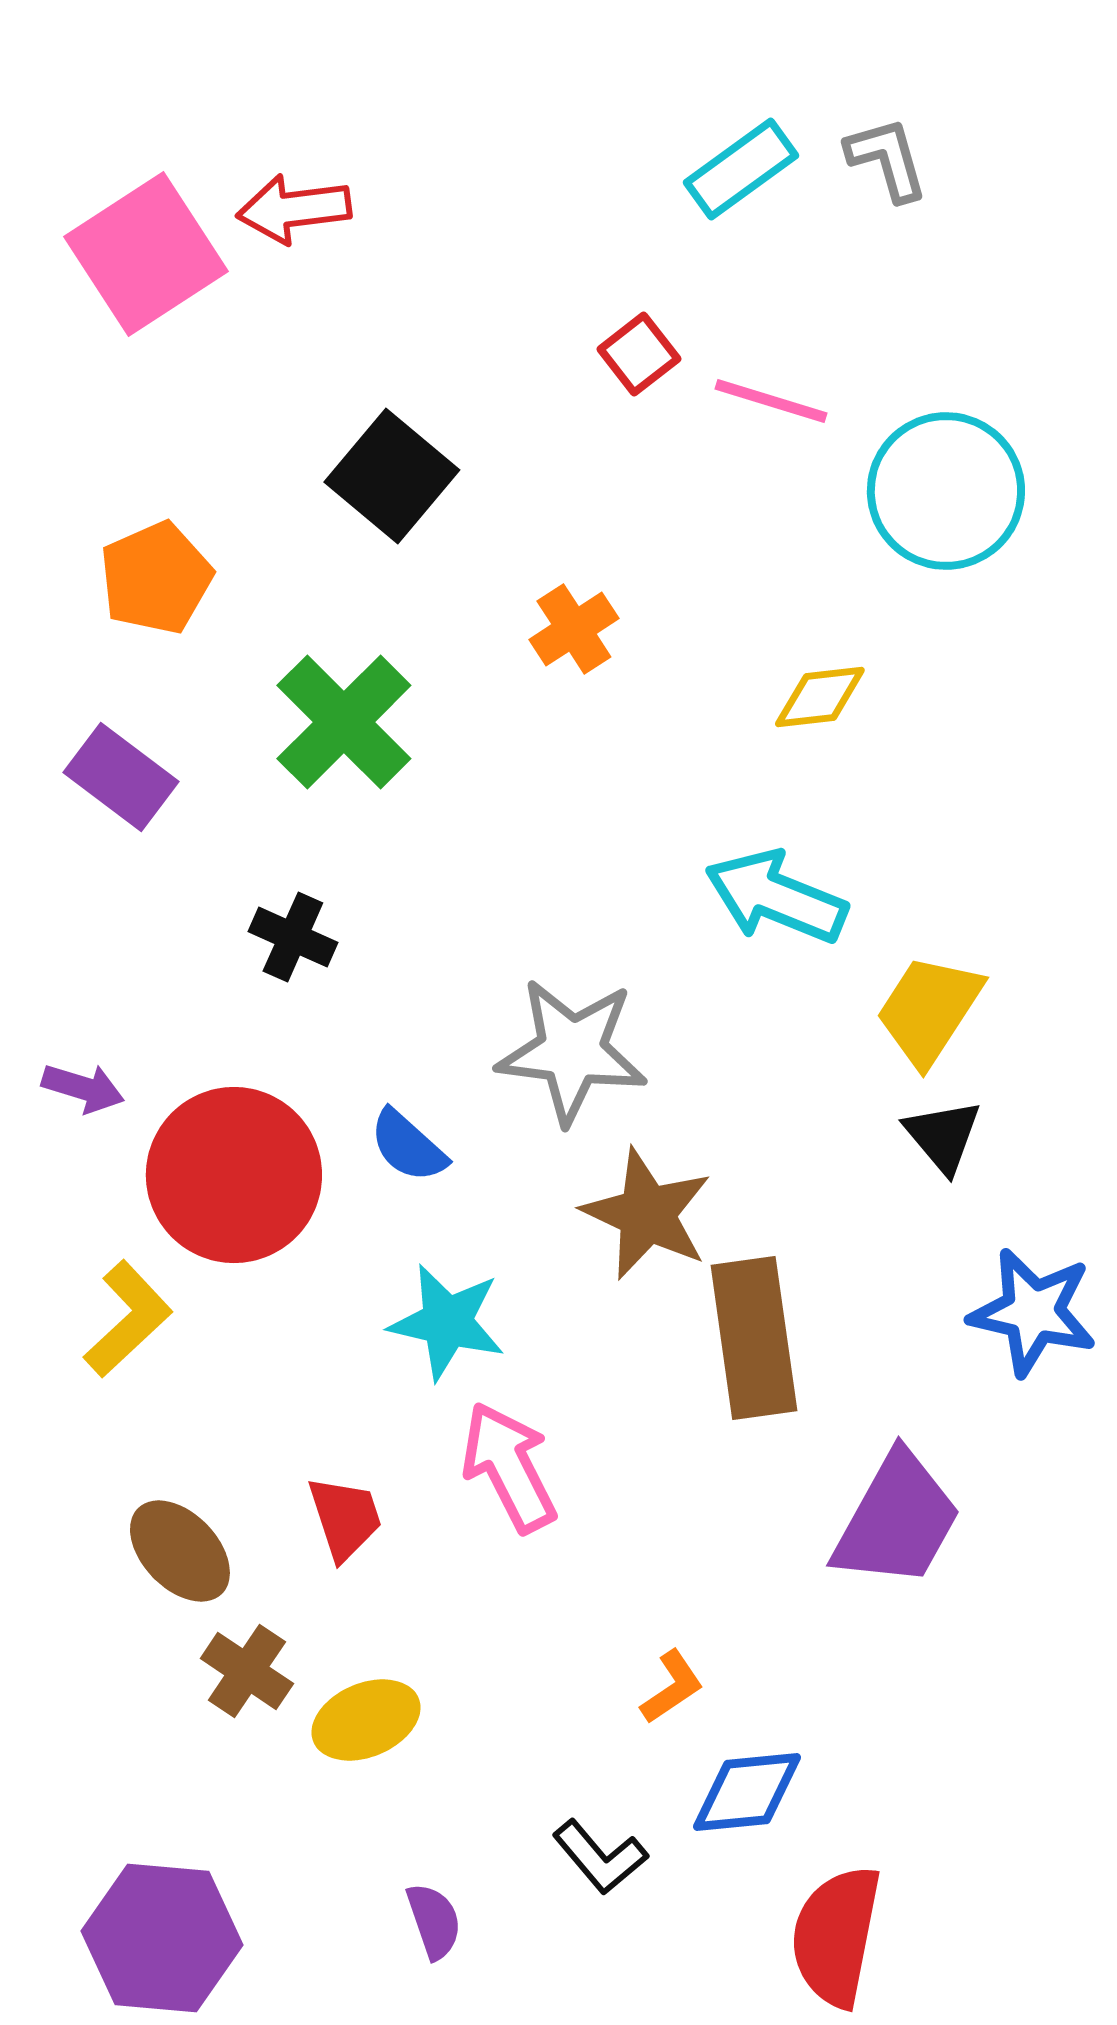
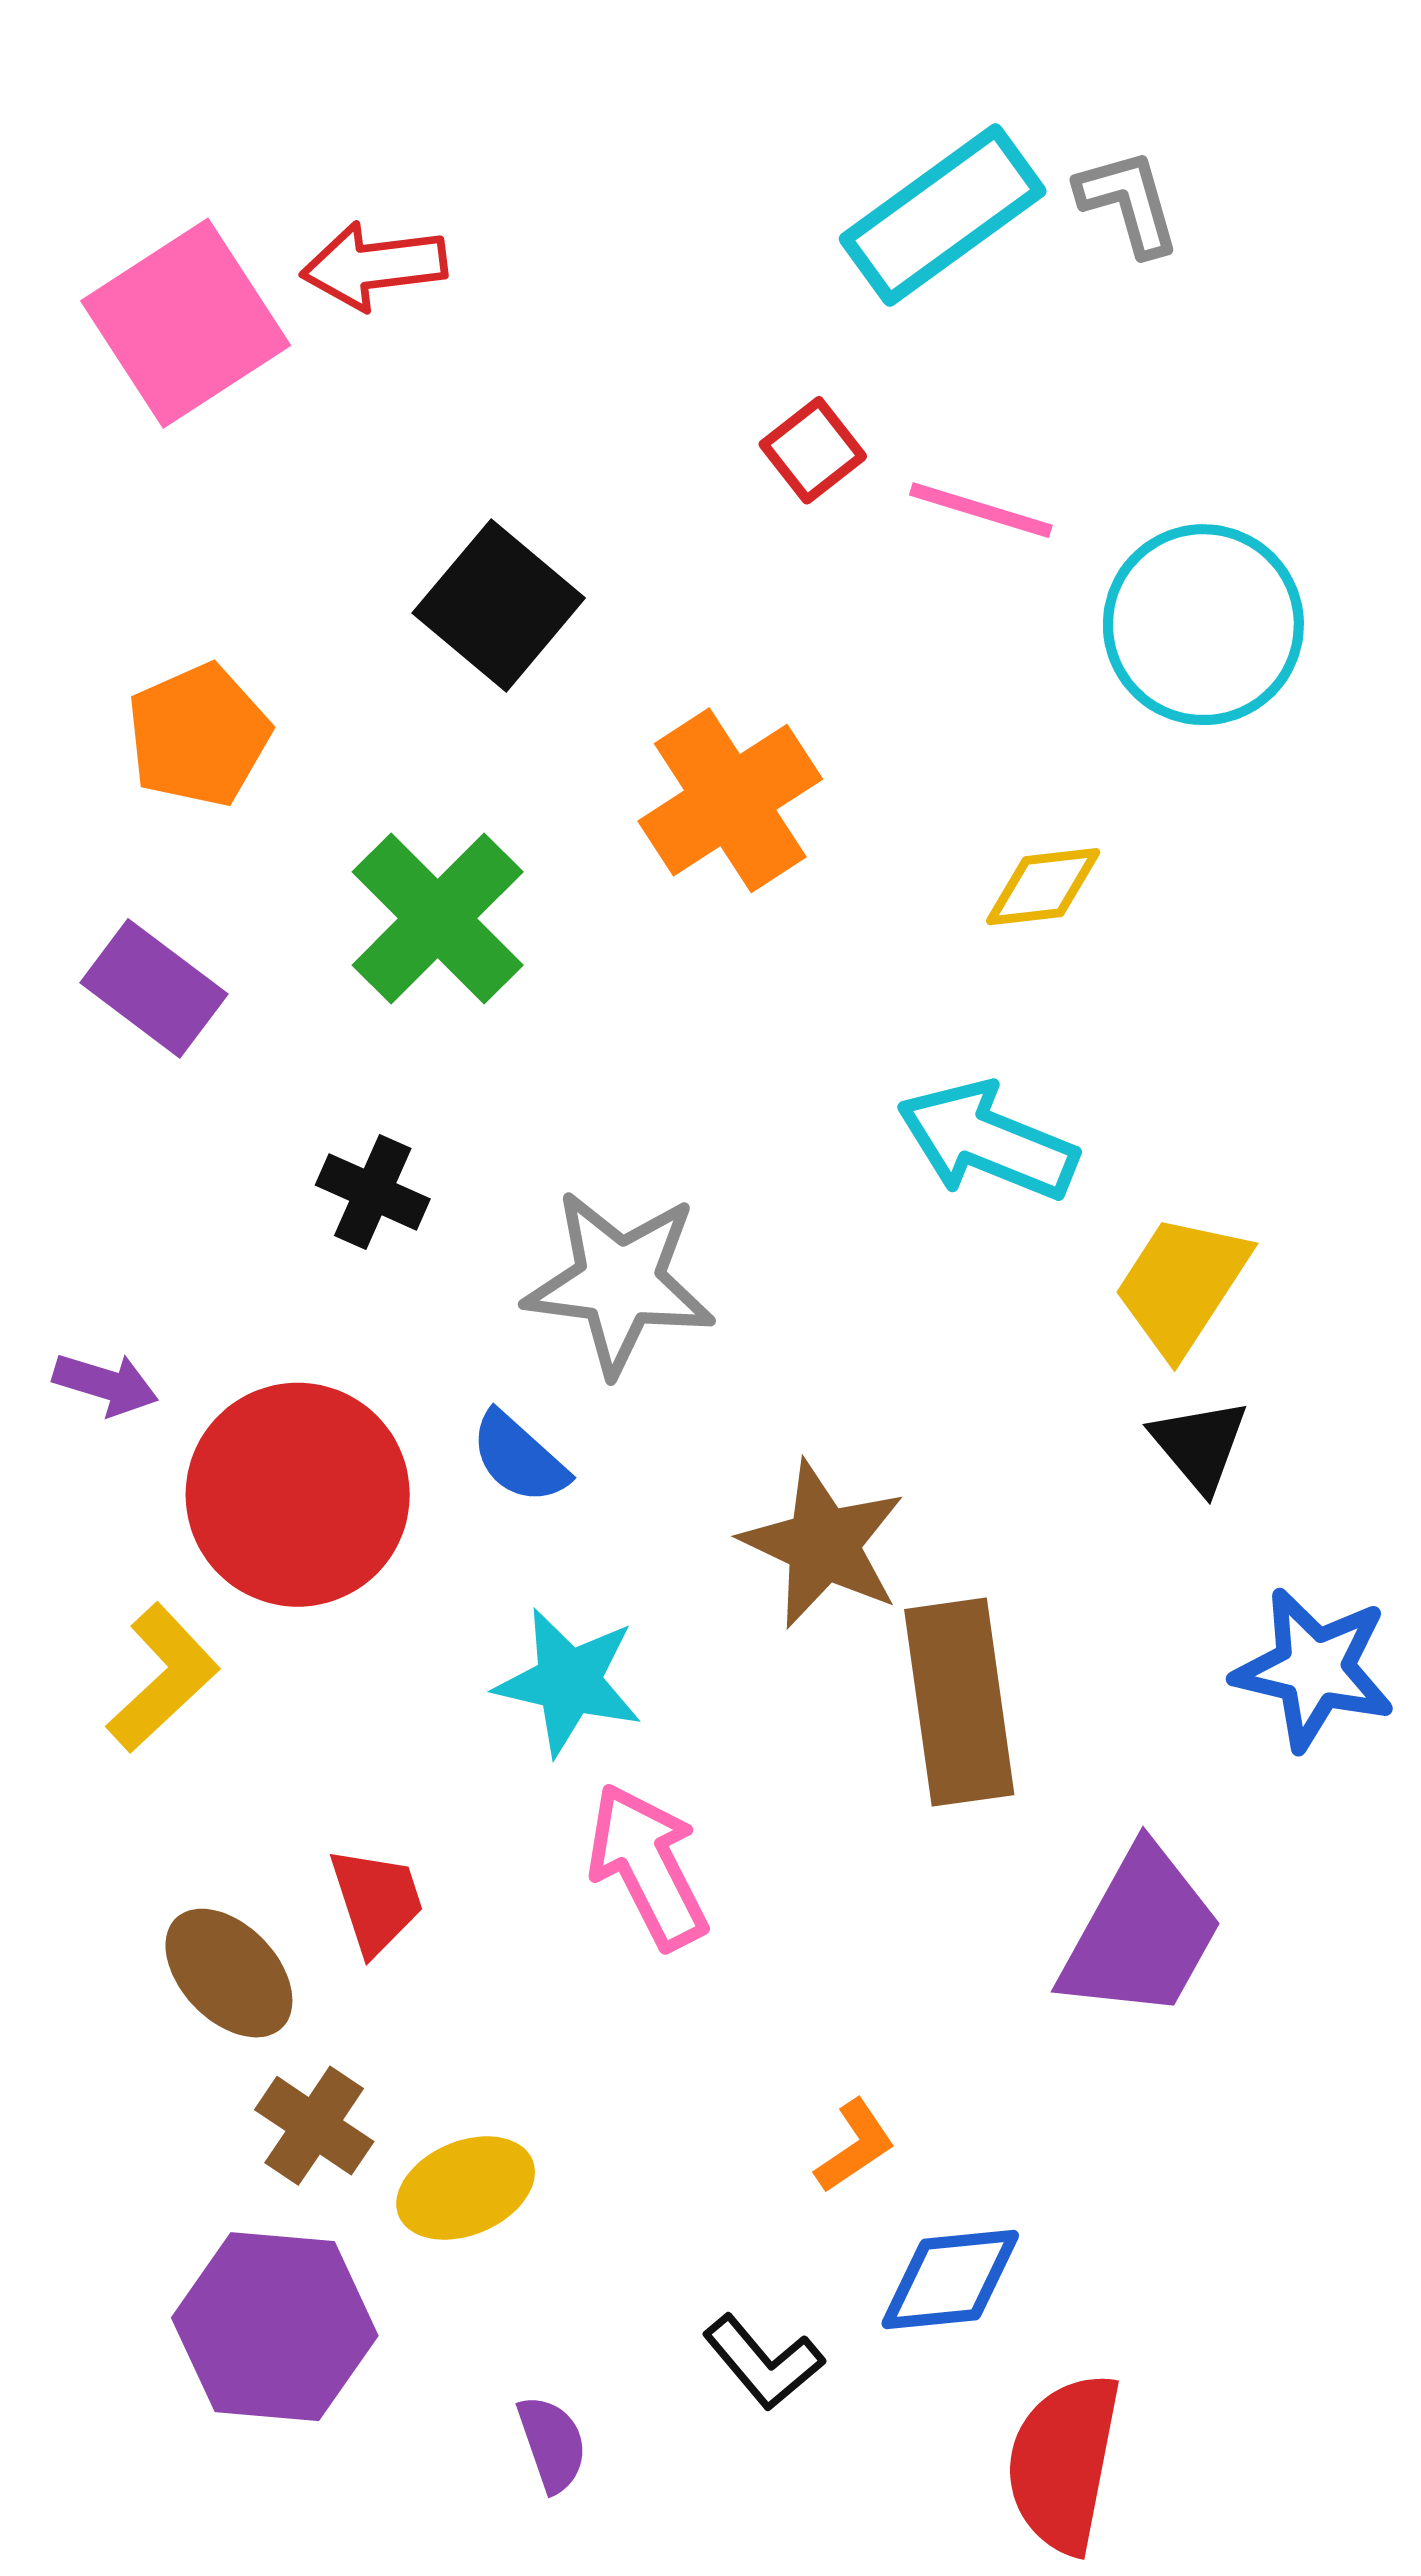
cyan rectangle: (741, 169) -> (943, 215), size x1.4
orange cross: (574, 629) -> (730, 800), size x1.6
gray star: (572, 1051) -> (620, 1282), moved
red trapezoid: (345, 1518) -> (377, 1901), moved
purple hexagon: (162, 1938) -> (275, 2327), moved

